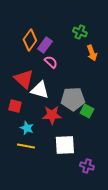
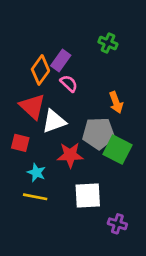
orange diamond: (30, 40) -> (40, 70), moved
orange arrow: (92, 53) -> (116, 102), moved
white triangle: (40, 90) -> (54, 121), turned -36
green square: (87, 111) -> (117, 150), size x1.5

